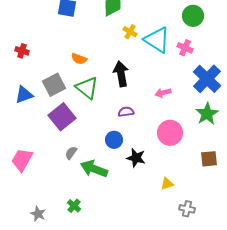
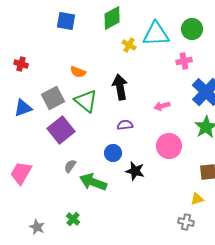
cyan triangle: (157, 40) -> (156, 34), moved, turned -36
pink cross: (185, 48) -> (184, 61), turned -35
yellow triangle: (167, 184) -> (197, 199), moved

